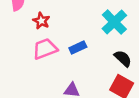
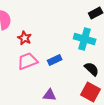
cyan cross: (114, 22) -> (85, 39), turned -30

